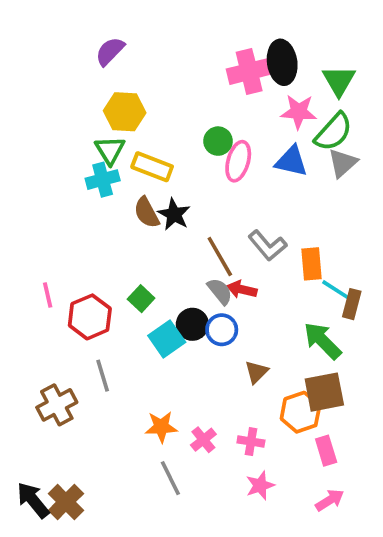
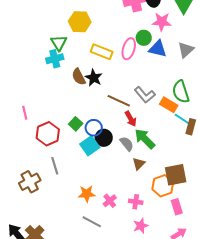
yellow hexagon: (125, 112) -> (80, 22), moved
green semicircle: (333, 132) -> (181, 92), moved, turned 120
green circle: (218, 141) -> (144, 38), moved
yellow rectangle: (152, 167) -> (102, 52), moved
brown line: (220, 256) -> (119, 101), turned -35
orange rectangle: (311, 264) -> (169, 105), turned -54
red arrow: (242, 289) -> (131, 119), turned -133
gray semicircle: (220, 291) -> (127, 144), moved
pink line: (48, 295) -> (25, 113), moved
blue circle: (222, 330) -> (94, 128), moved
green arrow: (322, 341) -> (145, 139), moved
gray line: (170, 478) -> (92, 222), turned -36

